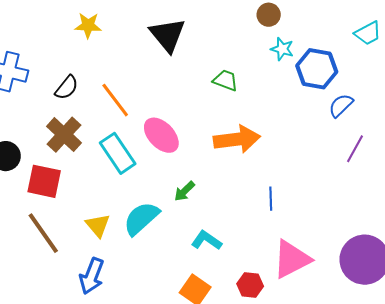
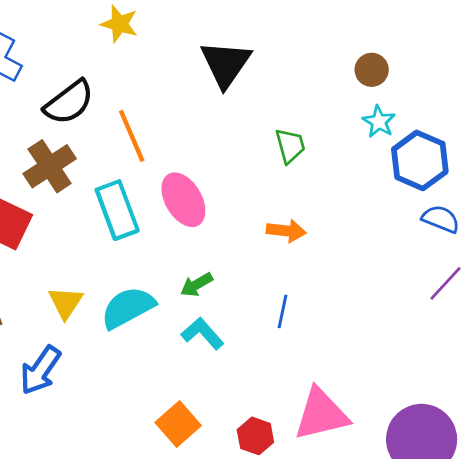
green trapezoid: (225, 80) -> (290, 146), turned 40
black semicircle: (67, 88) -> (69, 102), size x1.4
blue semicircle: (341, 105) -> (441, 219), turned 52
orange arrow: (237, 139) -> (286, 231), size x0.6
blue line: (271, 199) -> (283, 312), moved
cyan L-shape: (207, 240) -> (203, 334), moved

